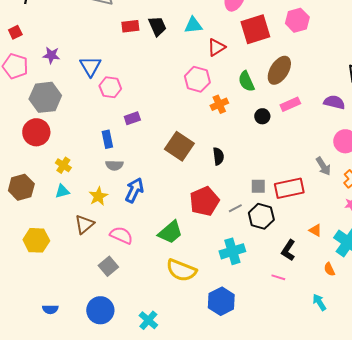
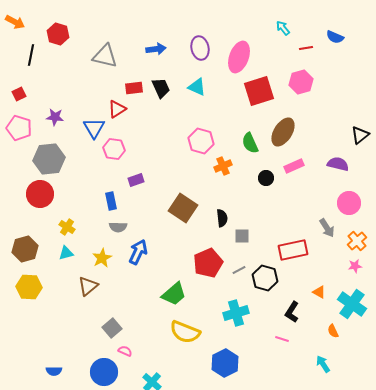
cyan triangle: (193, 25) -> (197, 87), turned 30
red triangle: (216, 47) -> (117, 109), moved
gray square: (258, 186) -> (242, 236), moved
pink semicircle: (121, 235) -> (125, 351), moved, size x0.6
yellow hexagon: (36, 240) -> (29, 287), moved

